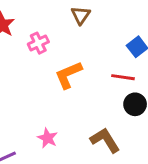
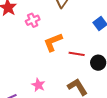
red line: (123, 77) -> (77, 54), moved

